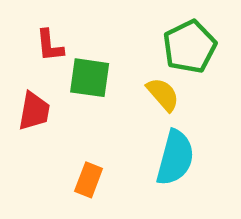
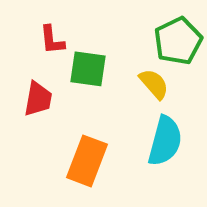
orange rectangle: (89, 180) -> (87, 161), size x1.6

